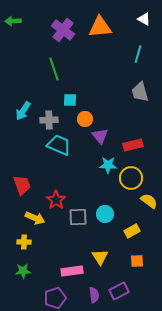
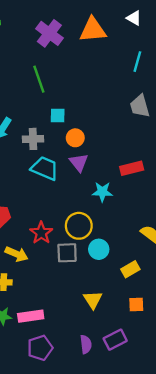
white triangle: (144, 19) -> (134, 18), moved
purple triangle: (100, 136) -> (79, 162), moved
yellow circle: (131, 178) -> (79, 226), moved
pink rectangle: (72, 271) -> (31, 316), moved

